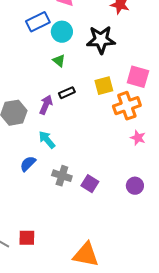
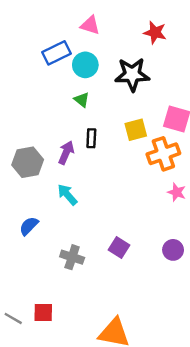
black rectangle: (67, 93) -> (91, 138), turned -63
blue semicircle: (28, 164) -> (29, 226), moved
gray cross: (62, 176) -> (72, 257), moved

